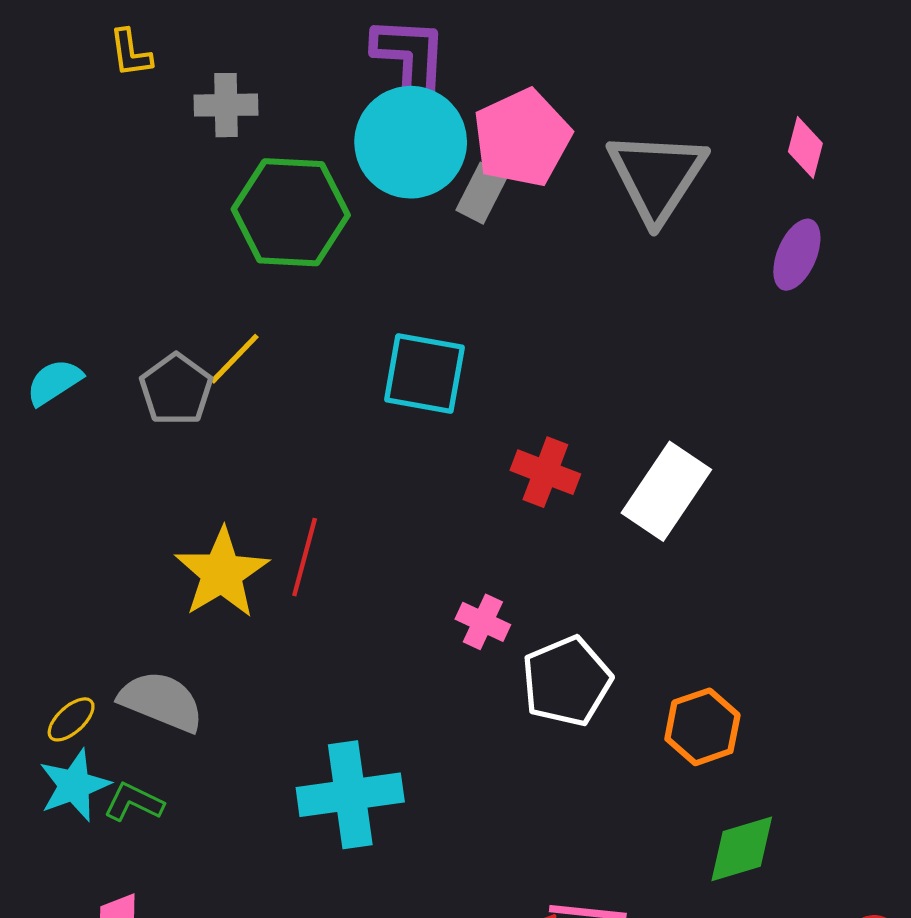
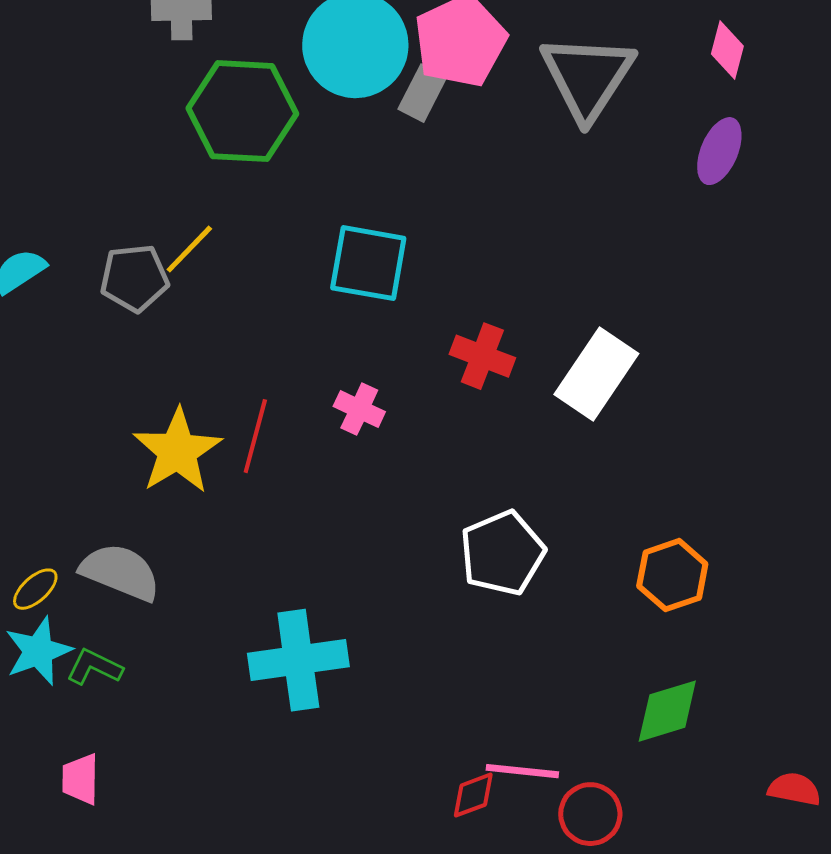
gray pentagon: (176, 389) -> (134, 278), turned 30
pink cross: (483, 622) -> (359, 409), moved
orange hexagon: (702, 727) -> (672, 575), moved

